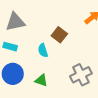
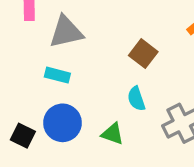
cyan semicircle: (43, 50) -> (136, 99), moved

